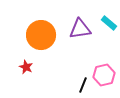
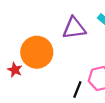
orange circle: (41, 35) -> (37, 52), moved

